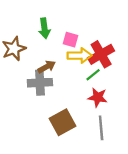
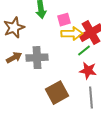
pink square: (70, 40) -> (64, 20), turned -32
brown arrow: (47, 67) -> (14, 58), moved

